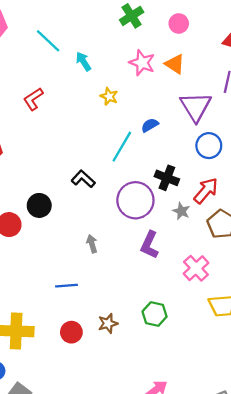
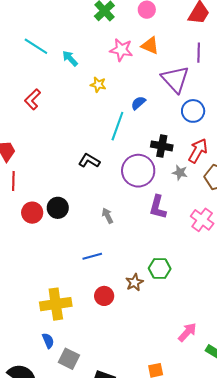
black circle: (39, 205) -> (58, 208), moved
green hexagon: (155, 314) -> (160, 269), moved

